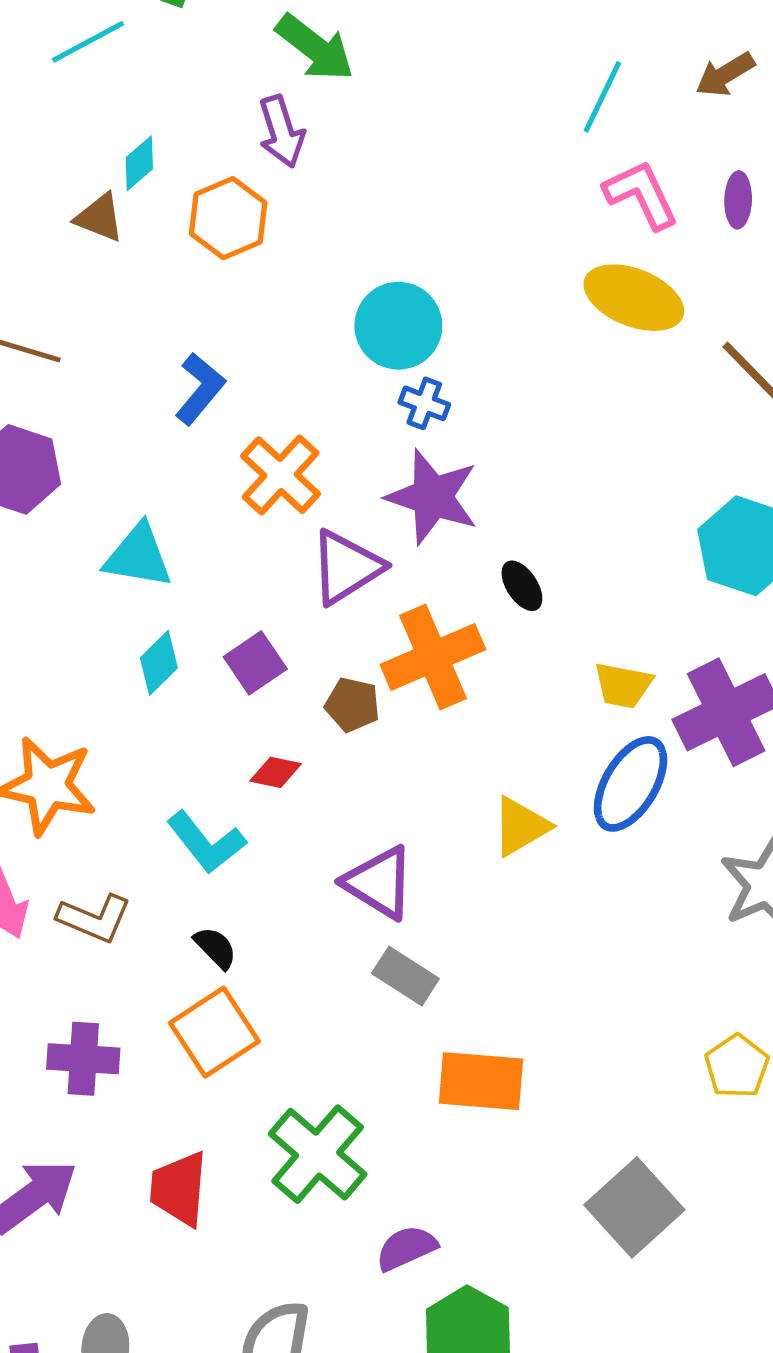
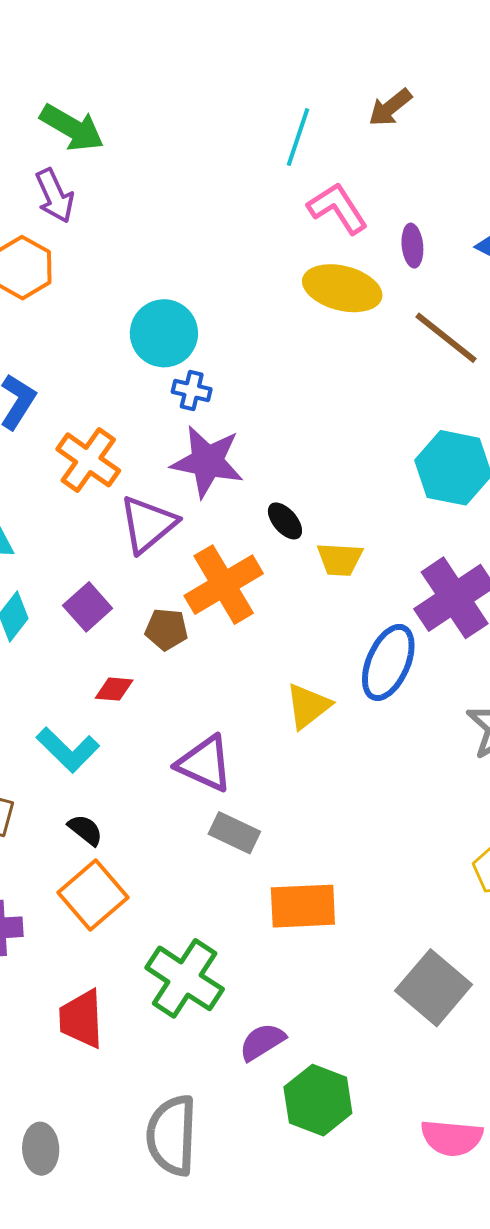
purple ellipse: (738, 200) -> (412, 246), moved
yellow trapezoid: (623, 685) -> (340, 559), moved

